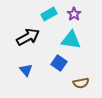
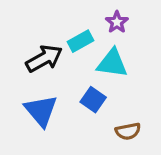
cyan rectangle: (49, 14) -> (80, 41), moved
blue triangle: (26, 70) -> (41, 111), size x1.6

